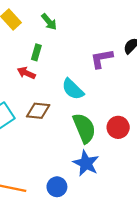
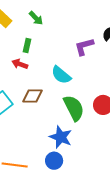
blue star: (86, 163) -> (61, 137), moved

